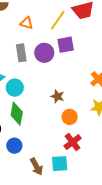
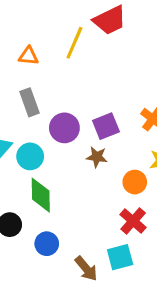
purple square: (66, 45) -> (106, 126), moved
purple circle: (44, 53) -> (64, 128), moved
orange circle: (70, 117) -> (135, 182), moved

